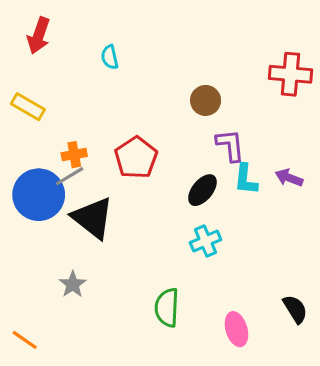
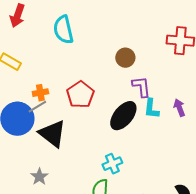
cyan semicircle: (110, 57) -> (63, 30), size x1.8
purple arrow: (289, 178) -> (179, 108), turned 48
black ellipse: (202, 190) -> (123, 116), size x1.4
cyan cross: (206, 241) -> (112, 164), moved

